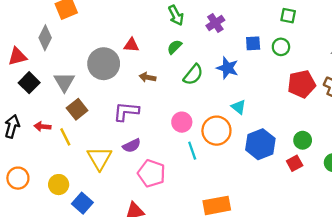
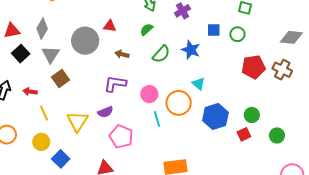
gray diamond: (45, 38) -> (42, 28), moved
purple L-shape: (126, 111) -> (115, 84), moved
yellow line: (65, 137) -> (44, 113), moved

